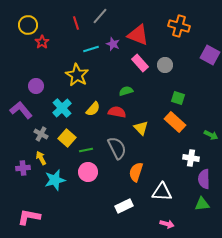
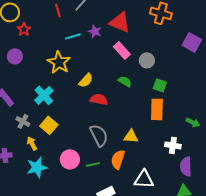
gray circle: (165, 65) -> (147, 60), moved
purple circle: (36, 86) -> (15, 56), moved
green semicircle: (126, 91) -> (125, 81), moved, turned 48
yellow semicircle: (93, 109) -> (86, 80), moved
orange rectangle: (175, 122) -> (157, 109), turned 50
yellow triangle: (141, 128) -> (131, 136), moved, turned -42
green line: (86, 150) -> (93, 164), moved
yellow arrow: (41, 158) -> (32, 143), moved

